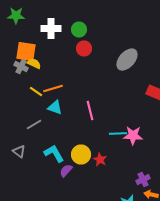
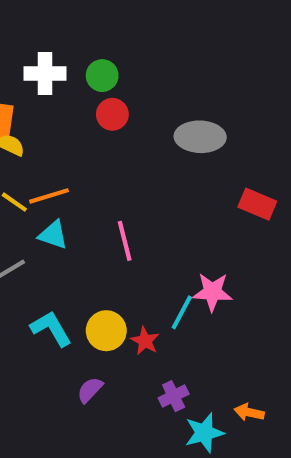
gray ellipse: (127, 60) -> (200, 137), turned 50
cyan line: (118, 134) -> (182, 312), moved, turned -60
purple semicircle: (66, 170) -> (90, 390), moved
purple cross: (143, 180) -> (174, 396), moved

